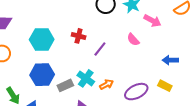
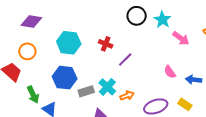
pink semicircle: (133, 40) -> (170, 72), moved

